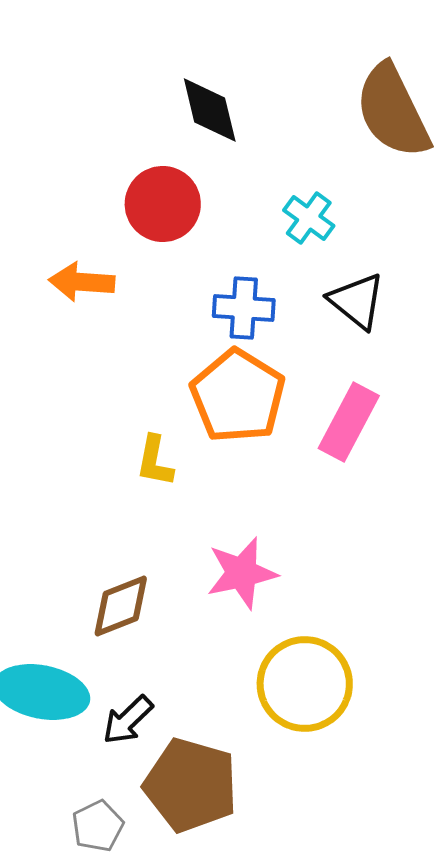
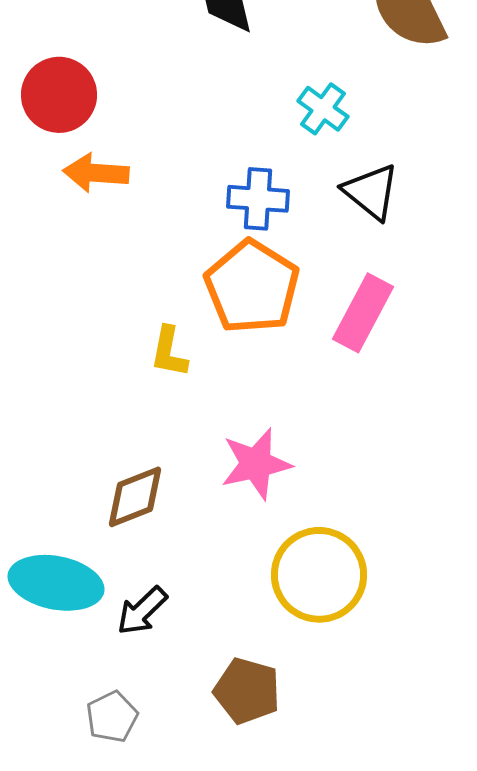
red circle: (163, 204) -> (59, 95), moved
brown pentagon: (191, 785) -> (247, 691), moved, size x0.7

